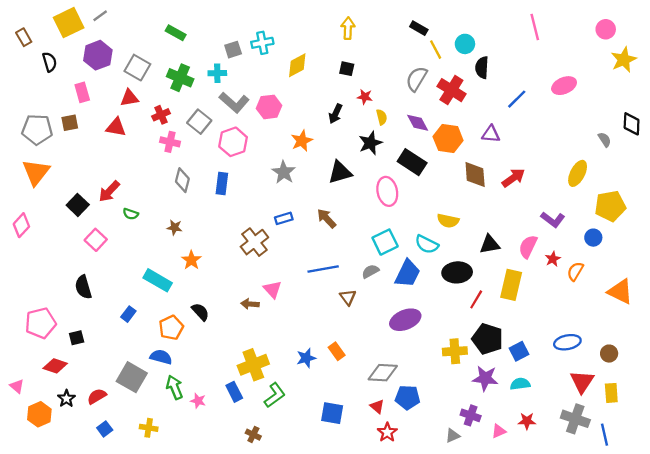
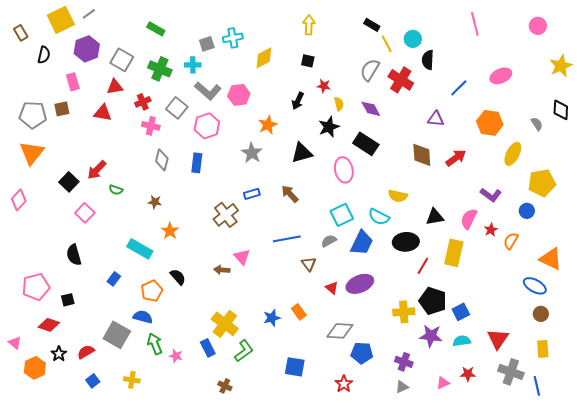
yellow star: (624, 60) -> (561, 66), moved
black semicircle: (50, 62) -> (44, 55), turned 30
orange hexagon: (448, 138) -> (490, 123), moved
blue ellipse: (567, 342) -> (535, 286), moved, turned 40
yellow cross: (253, 365) -> (225, 324), turned -32
red triangle: (582, 382) -> (498, 339), moved
red triangle: (377, 406) -> (332, 288), moved
purple cross: (471, 415) -> (404, 362), moved

